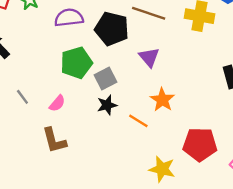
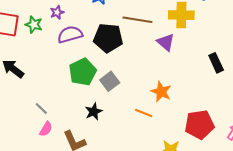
purple triangle: (149, 57) -> (166, 42), moved
pink semicircle: (57, 103) -> (46, 129), moved
black star: (107, 105) -> (94, 112), moved

